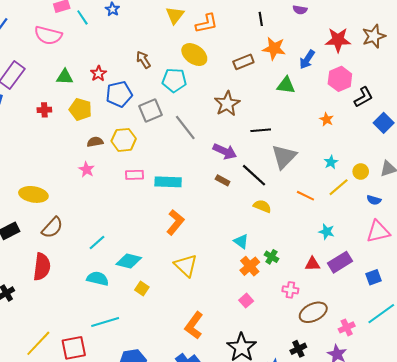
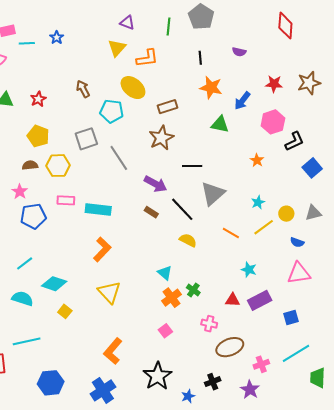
cyan line: (82, 17) -> (27, 43), turned -63
red star: (338, 40) -> (274, 84), size x0.7
brown rectangle: (243, 62) -> (167, 107), moved
blue pentagon: (119, 94) -> (33, 216), moved
yellow pentagon: (80, 109) -> (38, 136), moved

